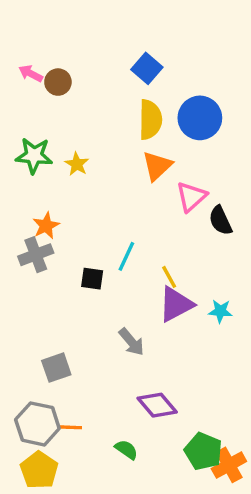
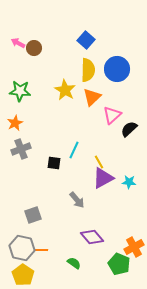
yellow star: (77, 164) -> (65, 90), moved, size x1.5
black semicircle: (220, 221) -> (129, 129), turned 72
orange star: (46, 226) -> (15, 123), moved
orange cross: (229, 465) -> (134, 247), moved

